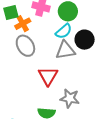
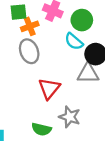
cyan semicircle: (64, 31) -> (74, 41), turned 72
gray triangle: (65, 50) -> (88, 73), moved

